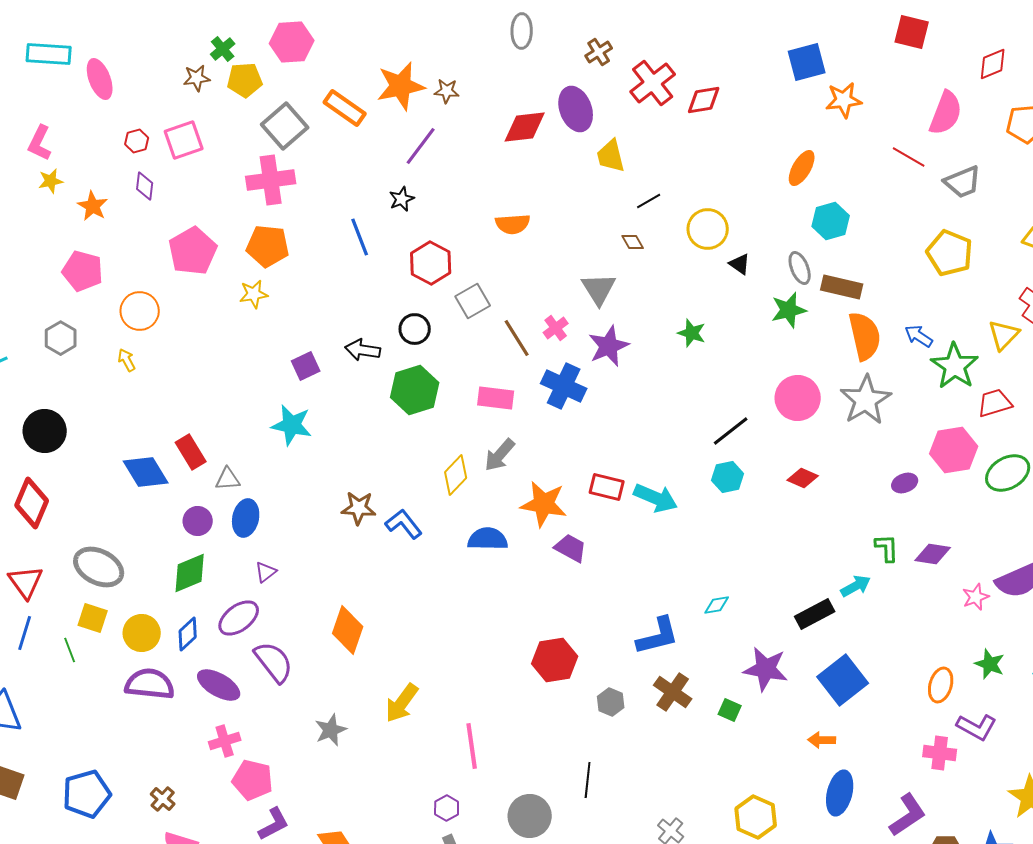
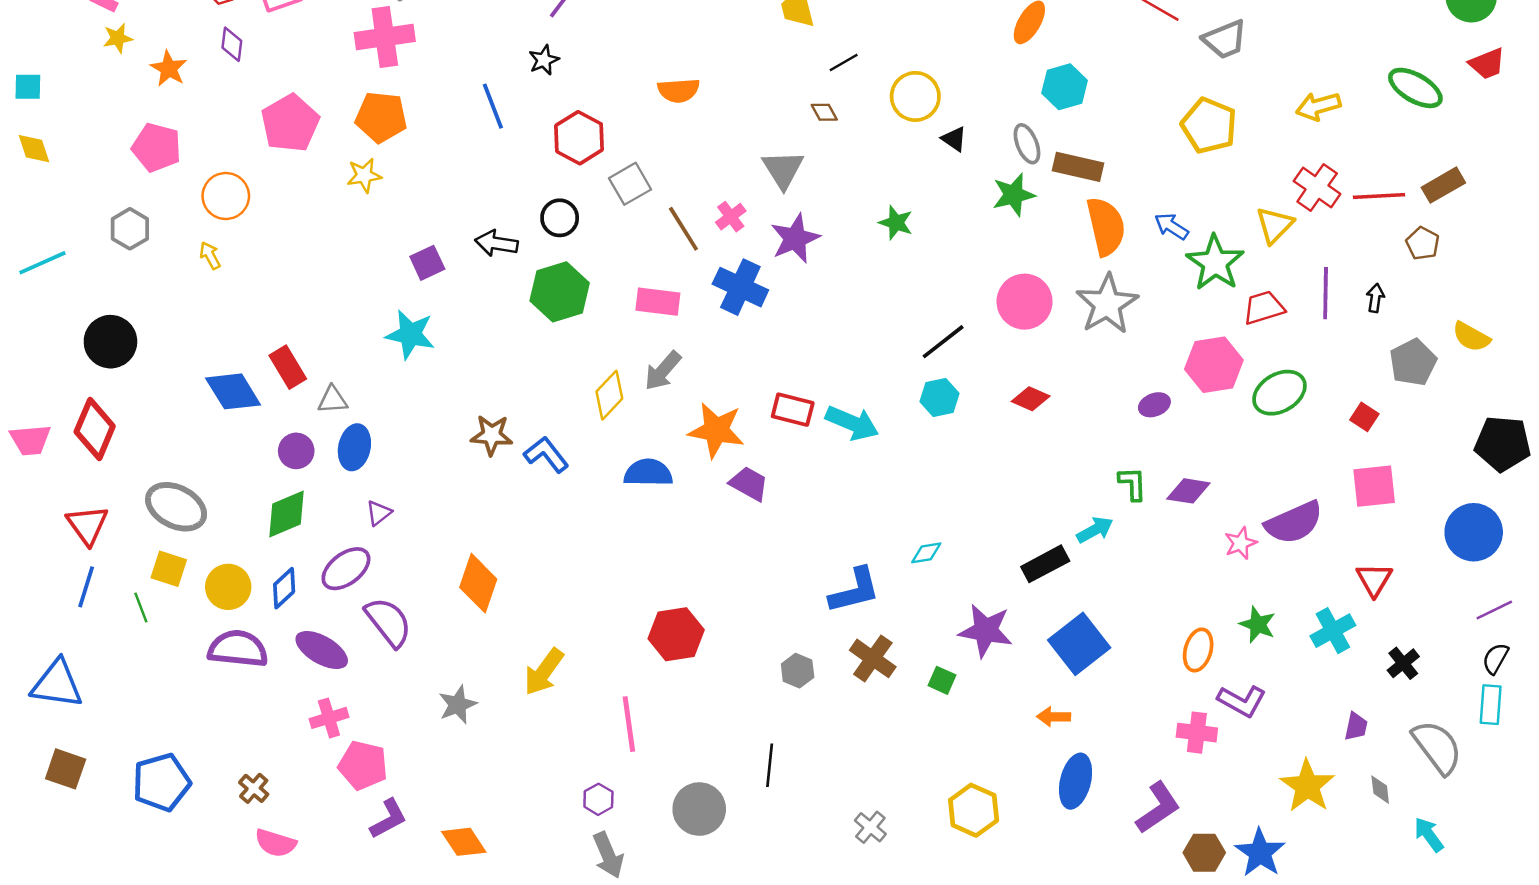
red hexagon: (555, 660) -> (676, 634), moved

